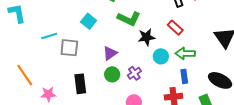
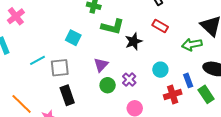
green arrow: (185, 53) -> (192, 44), moved
cyan circle: (161, 56) -> (160, 70), moved
blue rectangle: (184, 76) -> (188, 80), moved
black rectangle: (80, 84) -> (67, 95), moved

